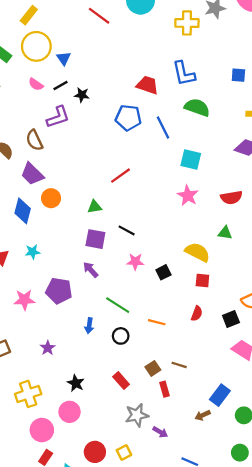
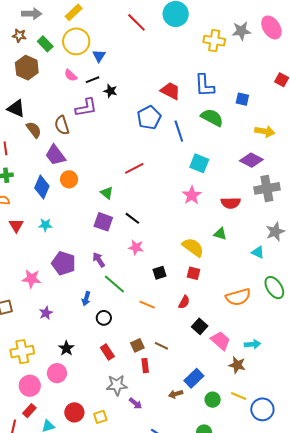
blue square: (238, 75) -> (242, 99), moved
blue pentagon: (128, 118) -> (149, 118), turned 30
green triangle: (95, 207) -> (107, 193), turned 40
purple arrow: (91, 270) -> (99, 260), moved
black square: (163, 272) -> (160, 273), moved
pink star: (24, 300) -> (31, 279), moved
black square: (231, 319) -> (200, 326), moved, turned -35
black circle: (121, 336) -> (104, 318), moved

